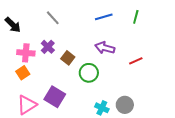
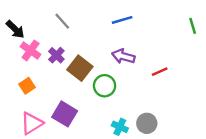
green line: (136, 17) -> (193, 26), moved, turned -32
pink cross: (26, 53) -> (31, 50), moved, turned 30
brown square: (68, 58) -> (80, 68), size x1.5

